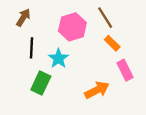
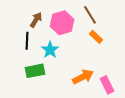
brown arrow: (23, 18) -> (36, 20), moved
pink rectangle: (125, 70) -> (107, 85), moved
green rectangle: (41, 83) -> (35, 71), turned 54

